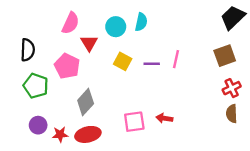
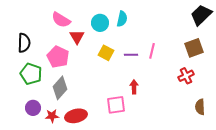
pink semicircle: (71, 23) -> (61, 20), turned 96
red cross: (232, 88) -> (186, 76), moved
gray diamond: (86, 102) -> (60, 88), moved
brown semicircle: (232, 114) -> (200, 107), moved
red arrow: (164, 118) -> (134, 87), moved, turned 80

